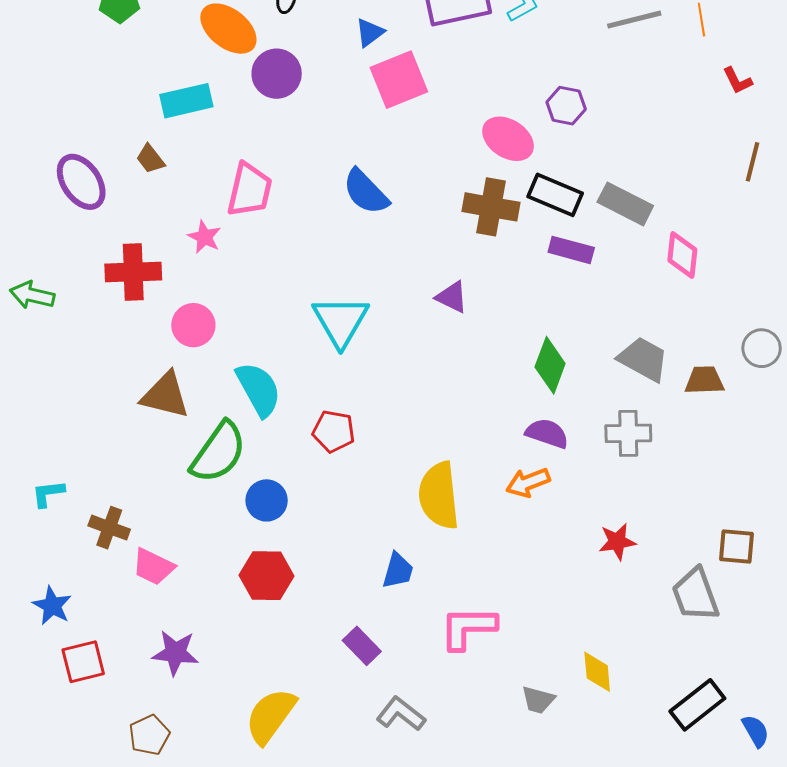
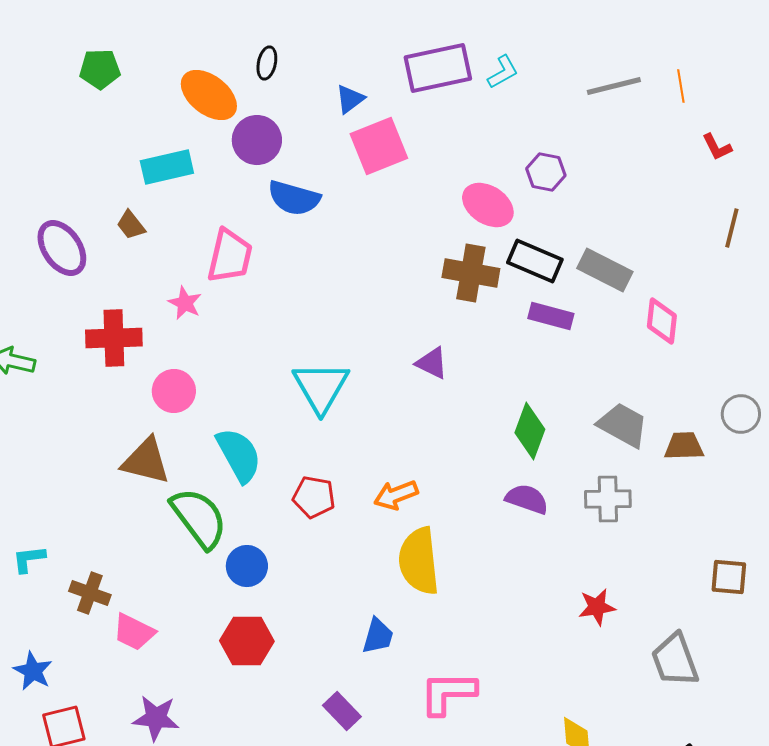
blue semicircle: (366, 192) -> (294, 198), moved, turned -30
green semicircle: (218, 452) -> (199, 518), turned -72
orange arrow: (528, 482) -> (396, 495), moved
brown square: (736, 547) -> (729, 577), moved

